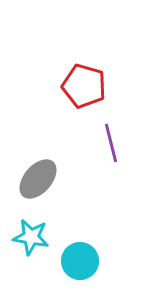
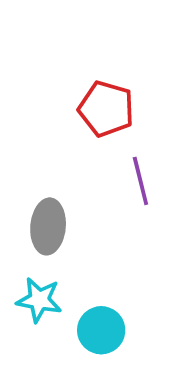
gray ellipse: (38, 179) -> (48, 226), turned -36

